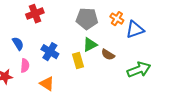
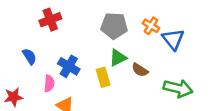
blue triangle: (135, 30) -> (173, 39), turned -48
pink semicircle: (25, 66) -> (49, 83), moved
green arrow: (139, 70) -> (178, 88), turned 35

